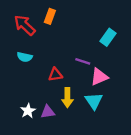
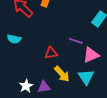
cyan semicircle: (25, 57) -> (14, 39), moved
yellow arrow: (67, 98) -> (62, 74), turned -42

